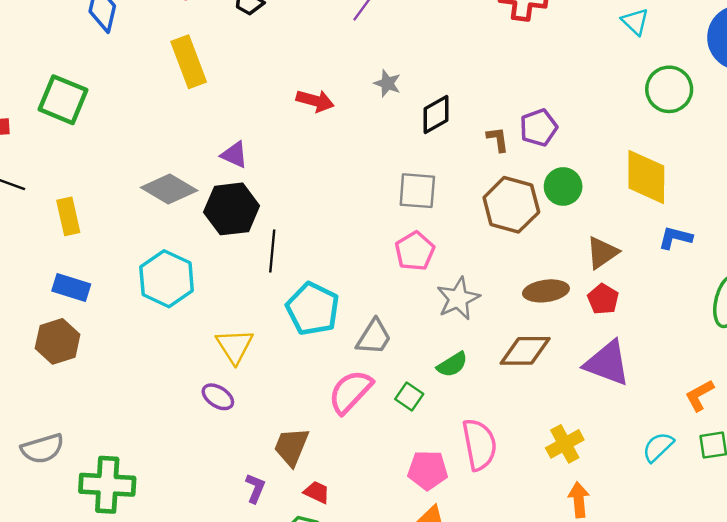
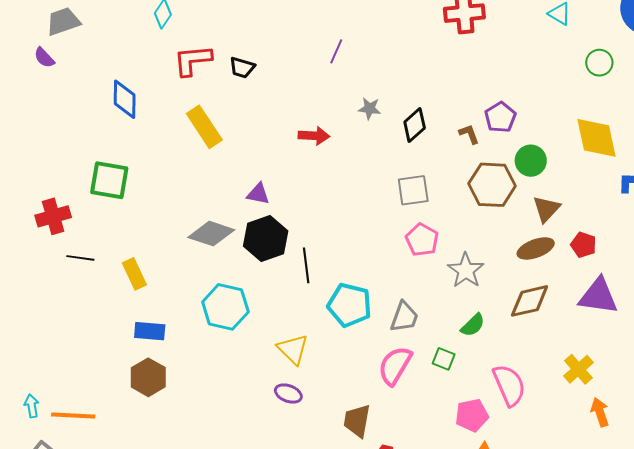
green circle: (669, 89) -> (599, 63), size x0.7
brown triangle: (602, 253) -> (546, 209), moved

